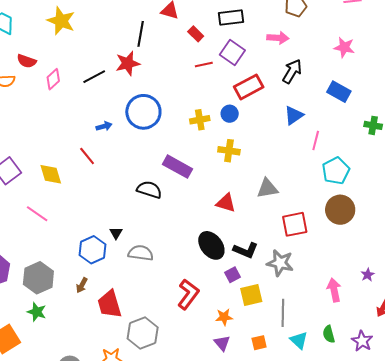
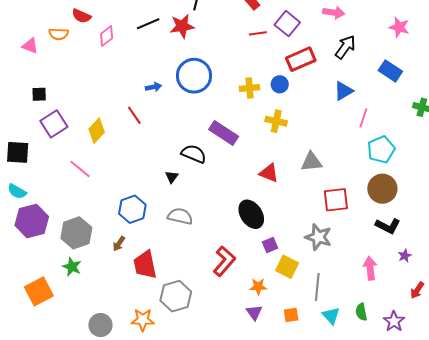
black line: (94, 77) -> (148, 24), moved
yellow diamond: (51, 174) -> (97, 131), turned 55
black triangle: (116, 233) -> (172, 177), moved
black L-shape: (246, 250) -> (388, 226), moved
yellow square: (251, 295) -> (287, 267), turned 35

